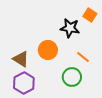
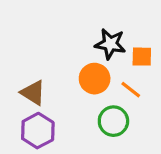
orange square: (90, 15) -> (142, 57), moved, turned -32
orange circle: (48, 50) -> (95, 79), moved

